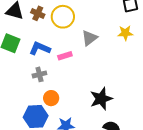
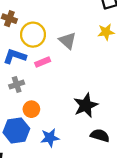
yellow circle: (63, 17) -> (33, 35), moved
gray triangle: (89, 38) -> (68, 41), turned -36

